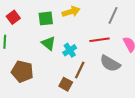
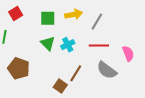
gray line: (113, 15) -> (97, 22), moved
cyan cross: (70, 50) -> (68, 45), moved

